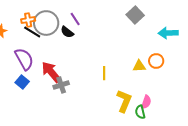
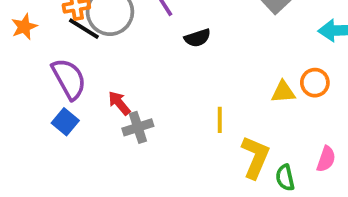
black semicircle: (67, 32) -> (197, 38), moved, turned -56
red arrow: (51, 72) -> (119, 103), size x0.6
yellow line: (104, 73) -> (220, 120), moved
pink semicircle: (146, 102) -> (326, 159), moved

